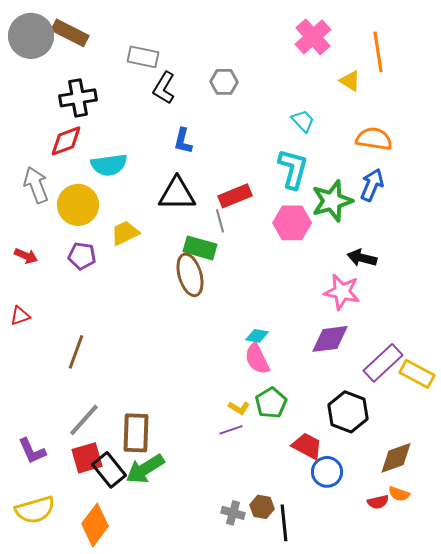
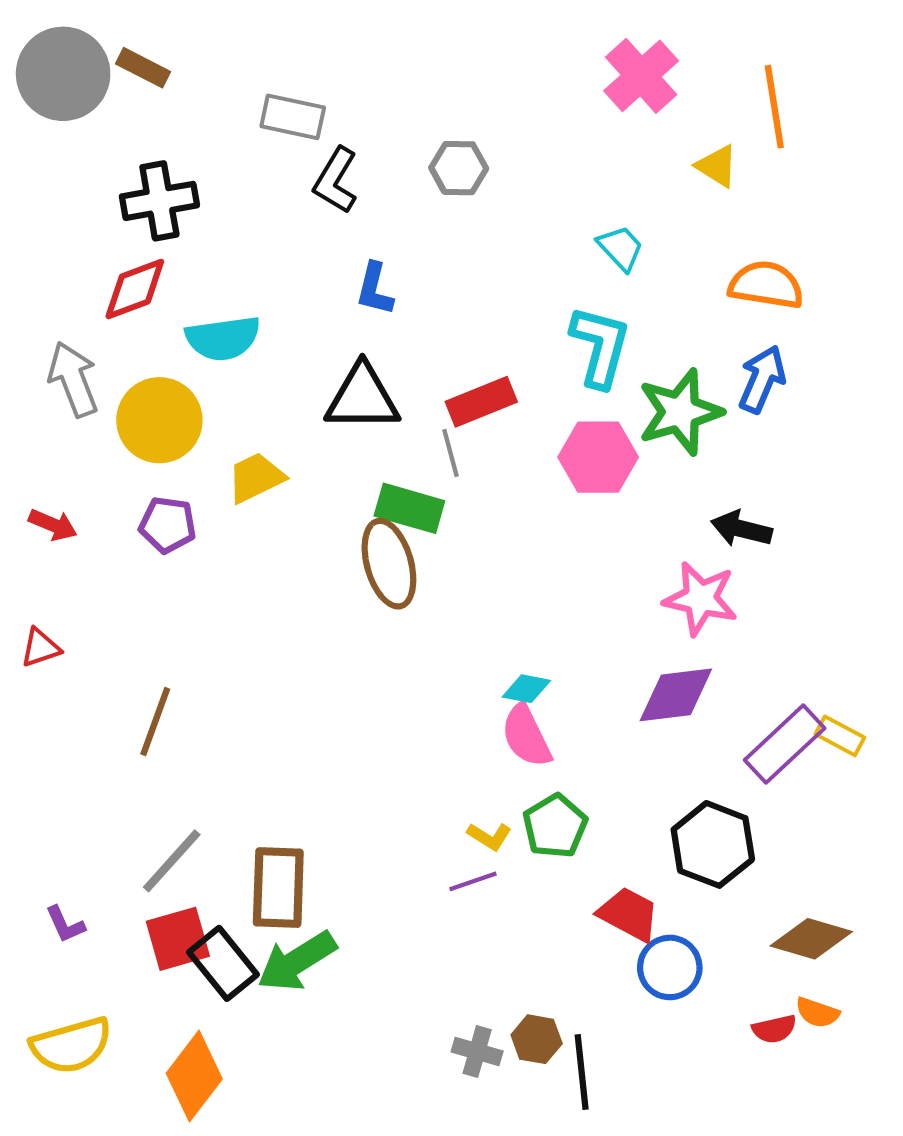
brown rectangle: (70, 33) -> (143, 68), size x0.7
yellow rectangle: (417, 374) -> (840, 736), moved, size x0.7
purple L-shape: (32, 451) -> (65, 924), size x0.7
brown diamond: (396, 458) -> (811, 939), turned 36

